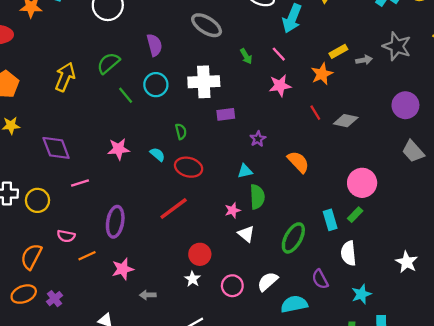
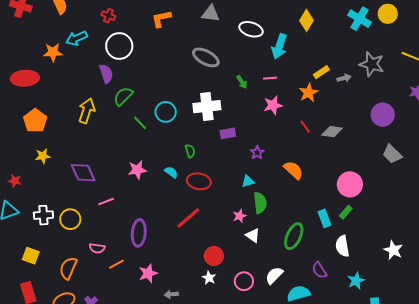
purple semicircle: (154, 45) -> (106, 73), moved
pink line: (279, 54) -> (270, 78), turned -48

